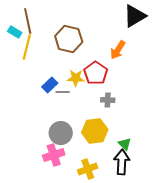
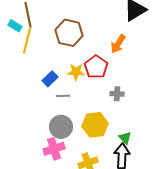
gray line: (63, 92) -> (63, 96), moved
gray cross: (108, 100) -> (117, 94), moved

